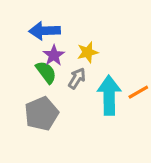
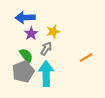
green semicircle: (46, 72) -> (26, 56), moved
cyan arrow: (109, 95) -> (46, 74), moved

